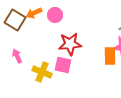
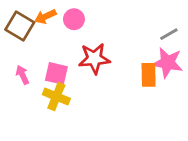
pink square: (63, 65) -> (56, 73), moved

